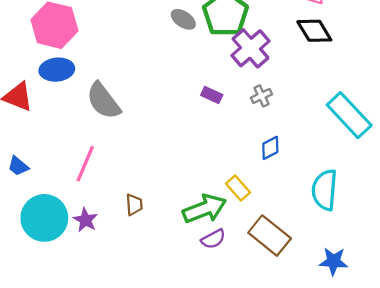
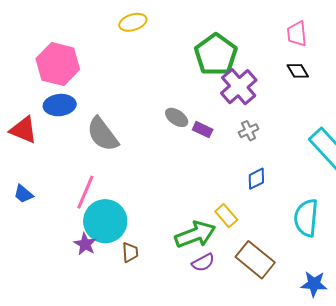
gray ellipse: (183, 19) -> (177, 117), moved
black diamond: (314, 31) -> (298, 71), size x0.7
brown trapezoid: (134, 205) -> (130, 252), moved
cyan circle: (44, 218) -> (105, 221), moved

